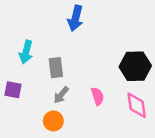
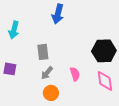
cyan arrow: (26, 52) -> (14, 30), moved
orange circle: (53, 121) -> (51, 93), moved

